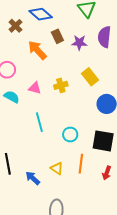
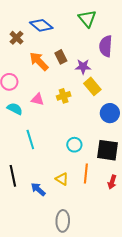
brown rectangle: (57, 36) -> (61, 57), moved
purple star: (79, 43) -> (83, 67), moved
cyan line: (39, 122) -> (30, 139), moved

